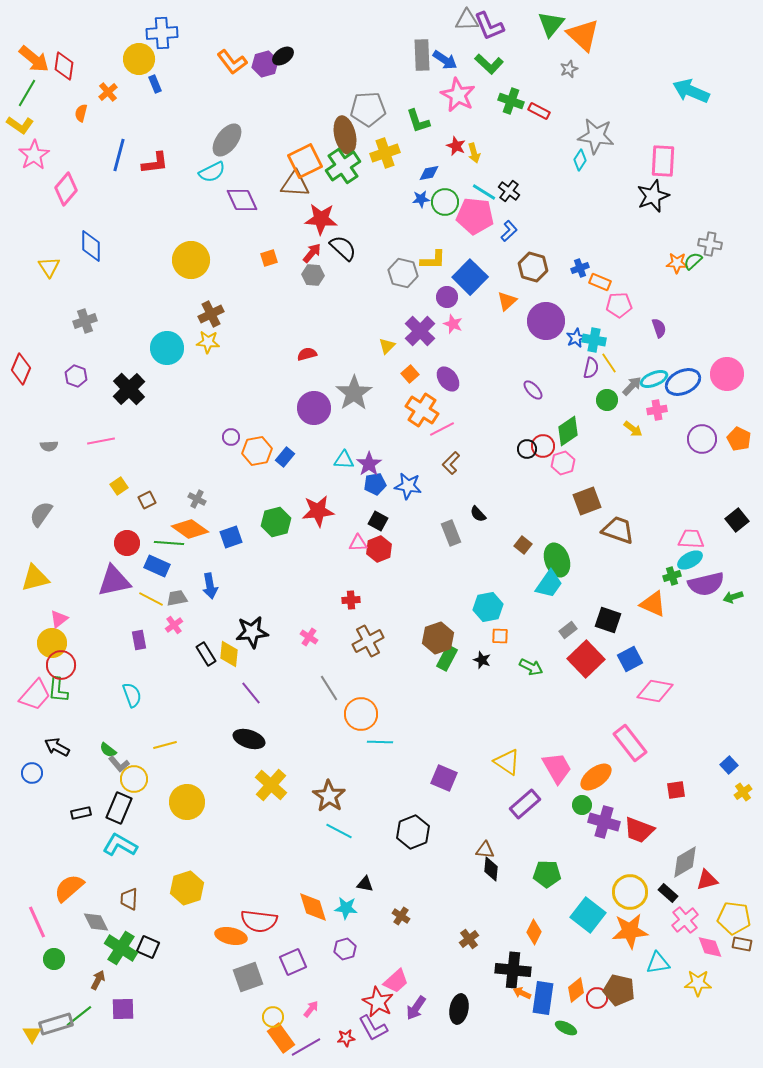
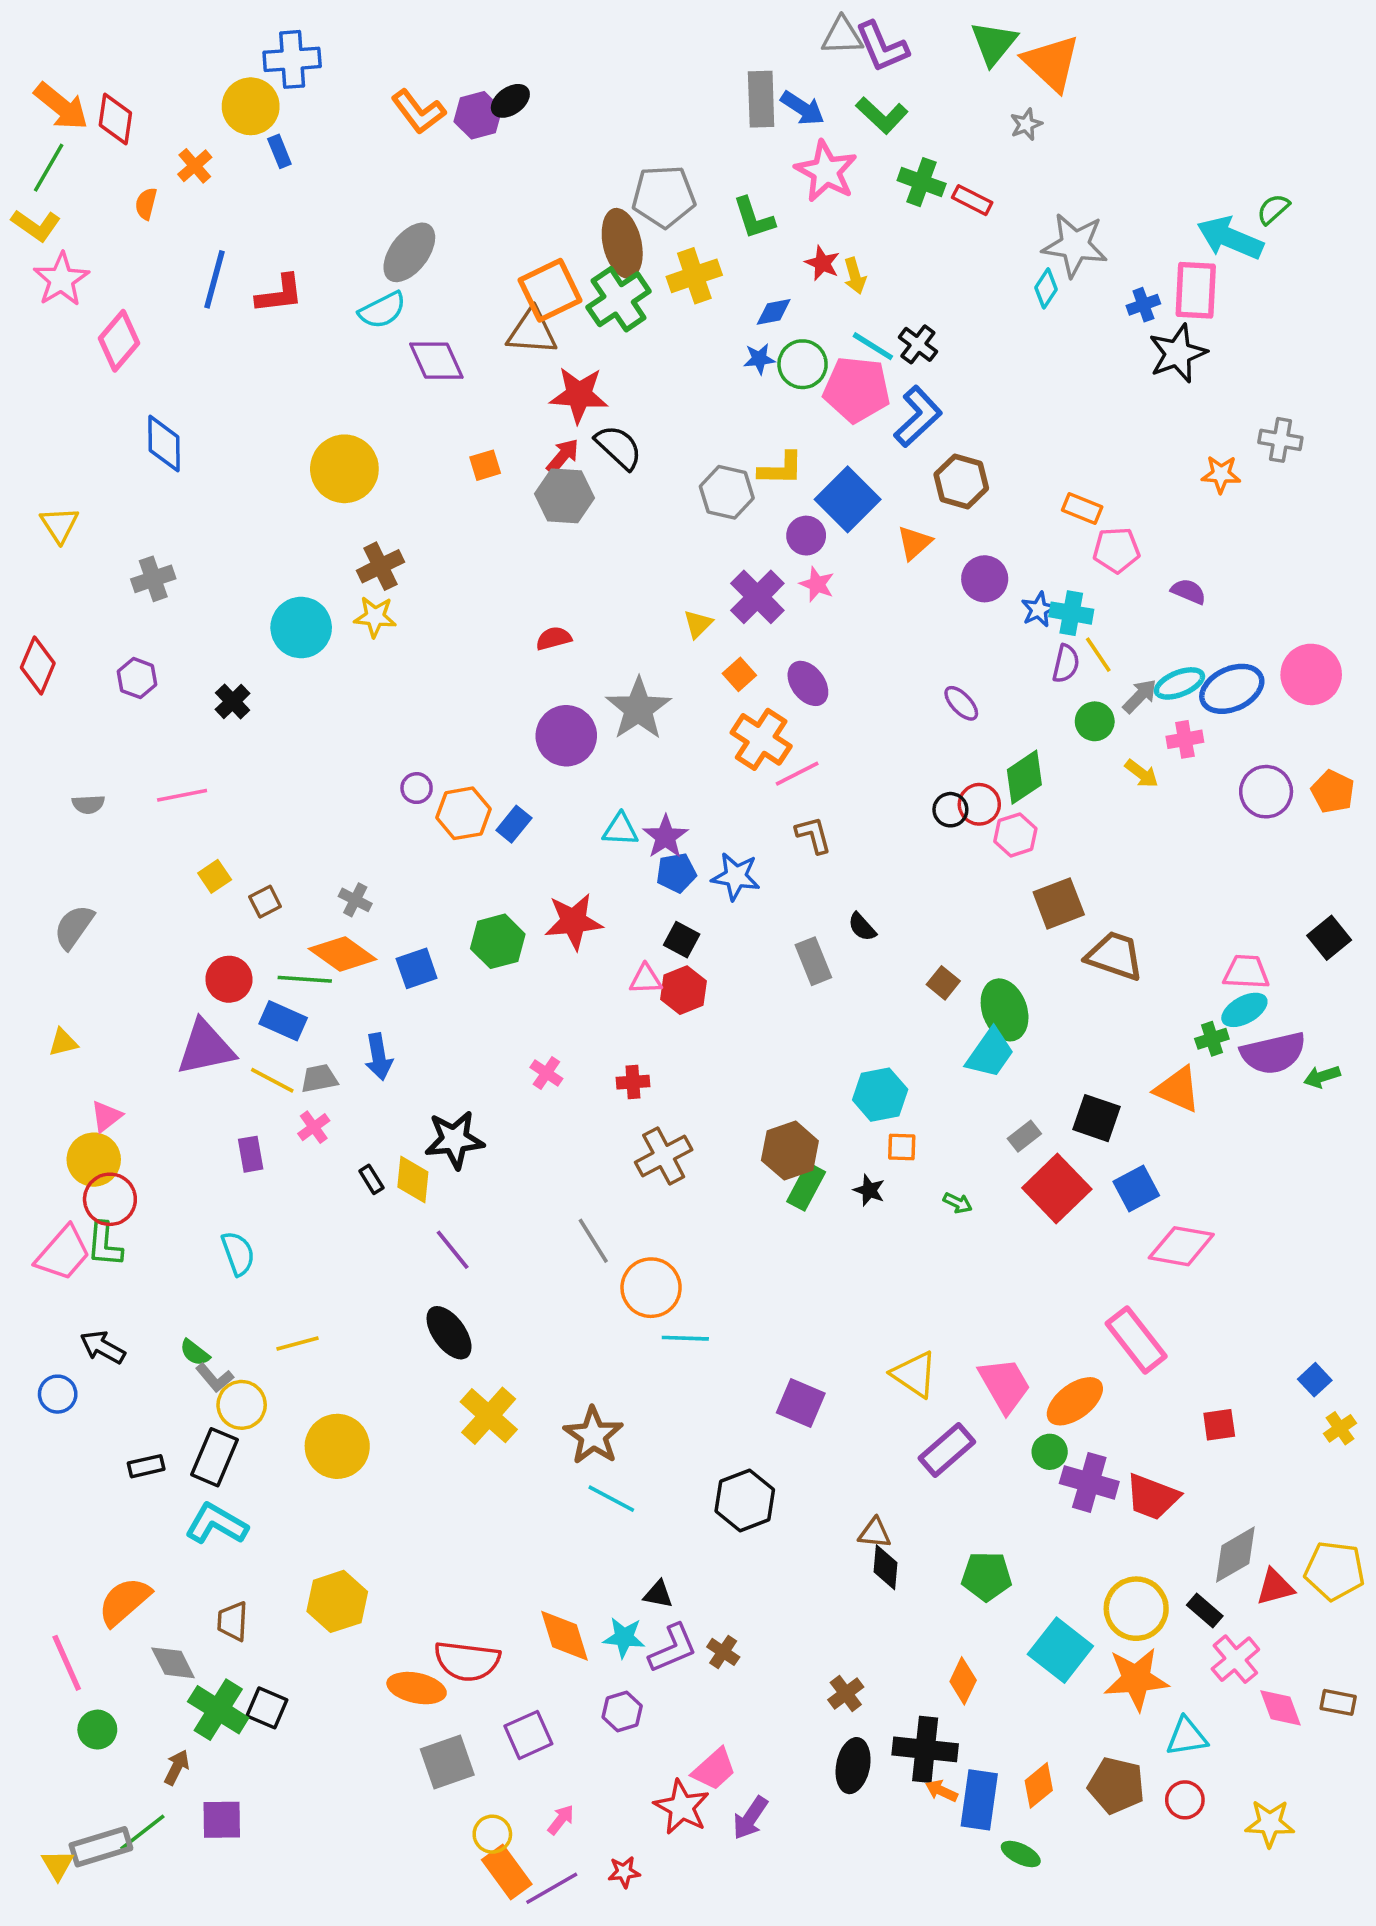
cyan arrow: (691, 91) -> (1230, 238), moved
blue L-shape: (509, 231) -> (918, 417), size x1.6
green semicircle: (693, 261) -> (1273, 209), moved
yellow triangle: (49, 267) -> (59, 525), moved
blue cross: (580, 268) -> (1143, 305), moved
gray hexagon: (313, 275) -> (564, 496), size x1.4
purple circle: (546, 321) -> (985, 579), size x0.7
purple semicircle: (659, 328) -> (1188, 591), turned -48
black cross: (129, 389) -> (233, 701), size x0.6
brown L-shape: (451, 463) -> (813, 835), turned 120
yellow triangle: (35, 578) -> (63, 1042), size x0.6
pink cross: (309, 637) -> (546, 1073), moved
black rectangle: (206, 654) -> (371, 1179), size x0.7
green arrow: (531, 667) -> (958, 1203), size x0.7
black ellipse: (249, 739) -> (449, 1333), turned 36
yellow pentagon: (734, 918) -> (1335, 1571), moved
yellow star: (698, 983) -> (1270, 1823), moved
red circle: (597, 998) -> (1185, 1800), moved
black ellipse: (459, 1009) -> (853, 1766), moved
purple L-shape: (373, 1028) -> (673, 1648), moved, turned -84

